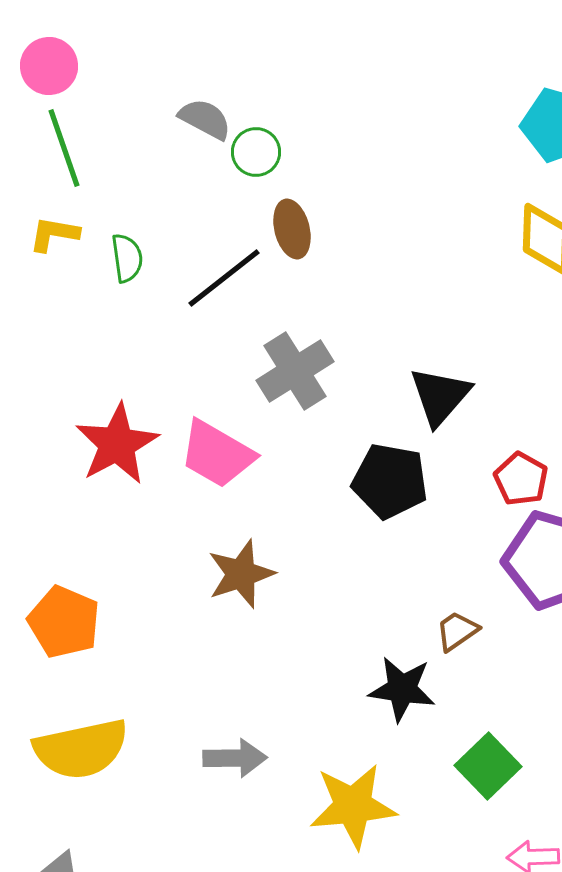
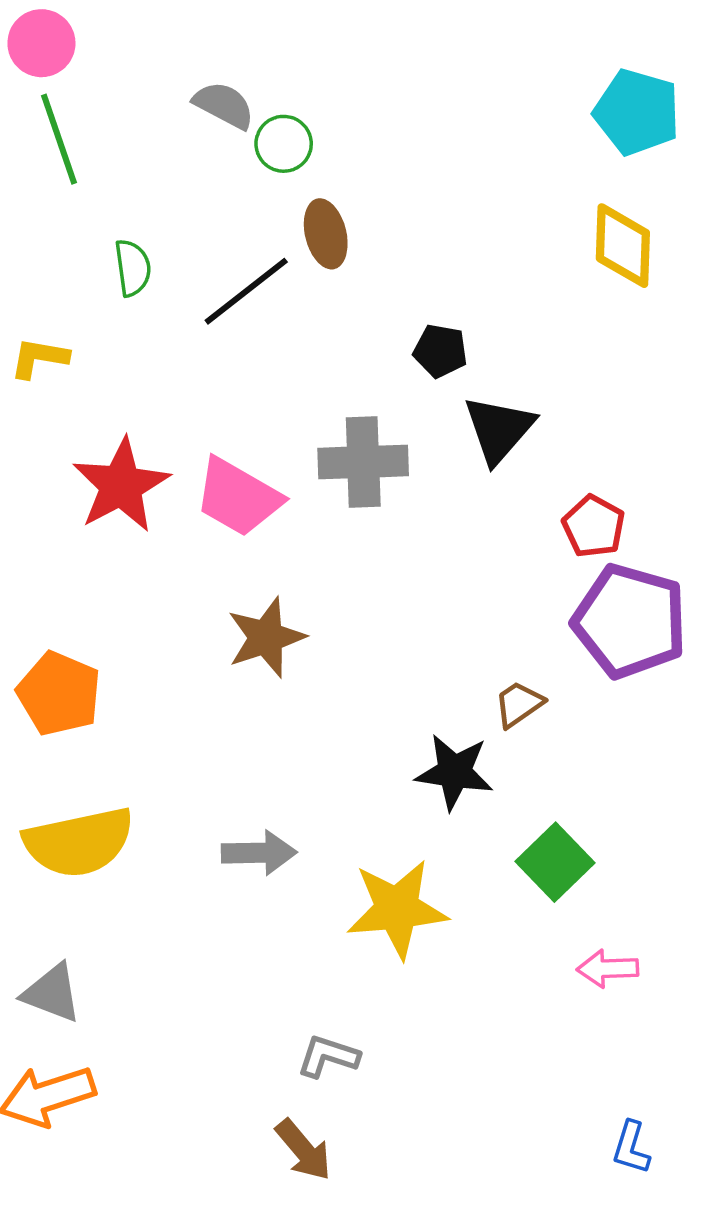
yellow L-shape: (54, 234) -> (39, 358), moved
gray cross: (295, 371) -> (363, 462), moved, turned 30
black pentagon: (390, 481) -> (440, 351), moved, size x0.6

